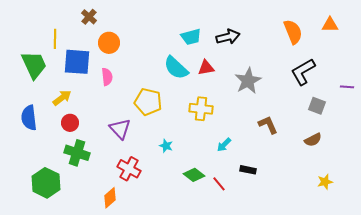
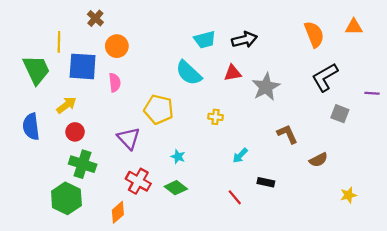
red triangle: (206, 68) -> (233, 73), moved
yellow cross: (201, 109) -> (215, 117), size x0.6
brown semicircle: (313, 140) -> (318, 160), moved
green diamond: (194, 175) -> (176, 188), moved
green hexagon: (46, 183) -> (66, 198), moved

